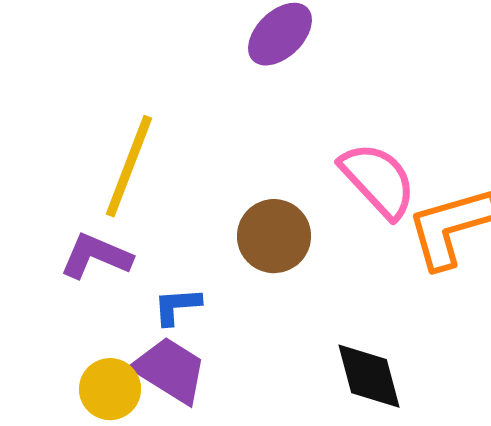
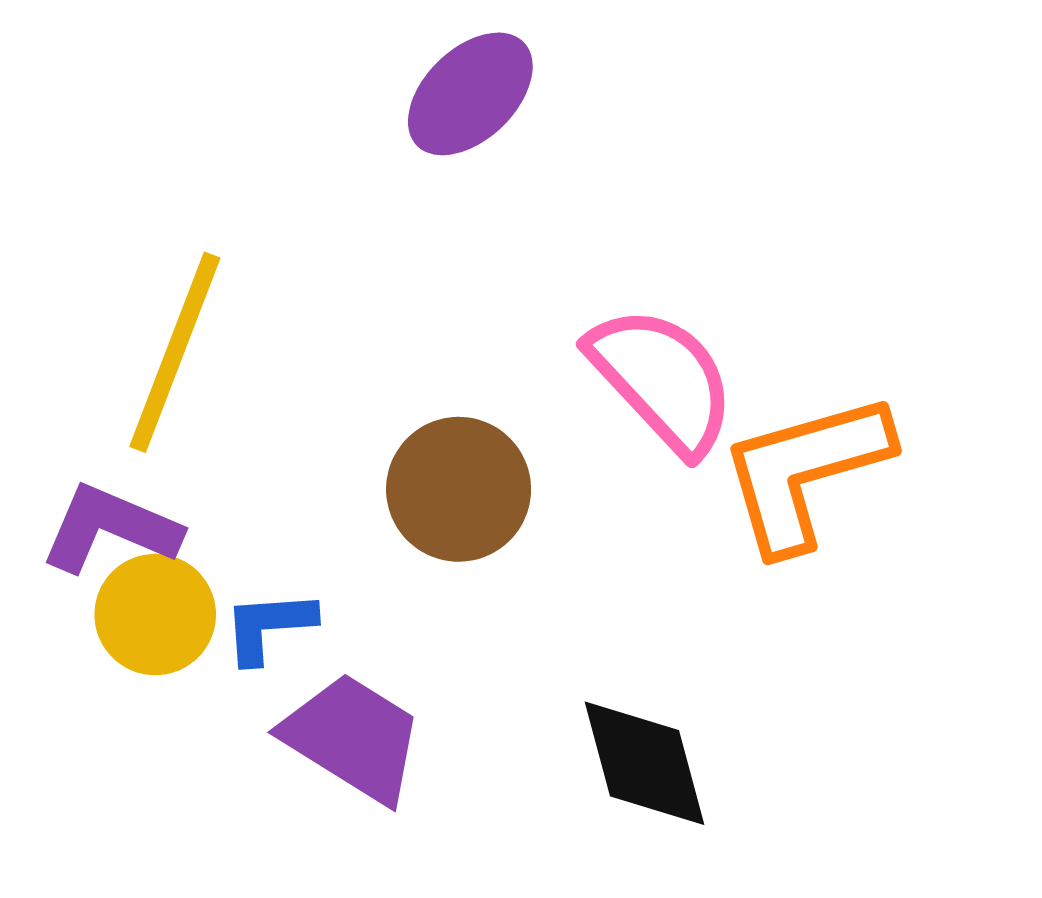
purple trapezoid: (170, 370) -> (353, 738), moved
yellow circle: (110, 389) -> (155, 615), moved

